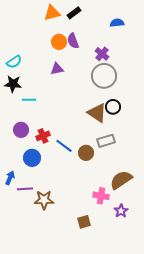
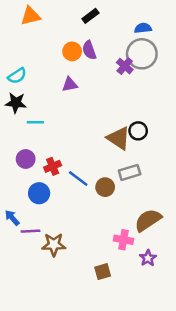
orange triangle: (52, 13) -> (31, 16), moved
gray circle: (104, 76) -> (142, 54), moved
blue arrow: (10, 178) -> (12, 218), turned -64

